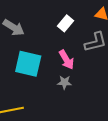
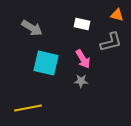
white rectangle: (65, 23) -> (82, 24), turned 63

